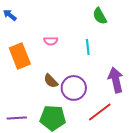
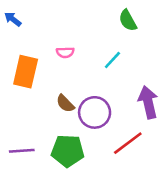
cyan line: (88, 47) -> (112, 60), turned 49
orange rectangle: (20, 56) -> (26, 72), turned 35

